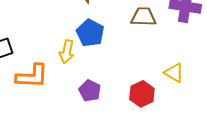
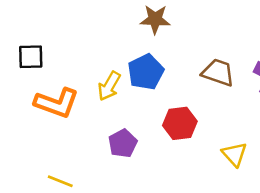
red hexagon: (142, 94) -> (180, 123), moved

